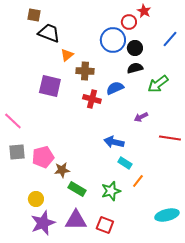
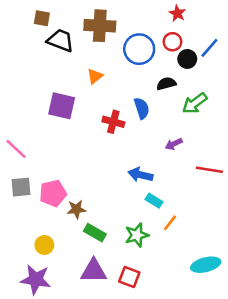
red circle: (129, 22) -> (172, 42), moved
black circle: (135, 48) -> (187, 59), moved
orange triangle: (67, 55) -> (95, 76), moved
brown cross: (85, 71) -> (100, 26), moved, size x1.4
blue semicircle: (115, 88) -> (142, 108), turned 96
purple star: (43, 223) -> (36, 279), moved, turned 30

